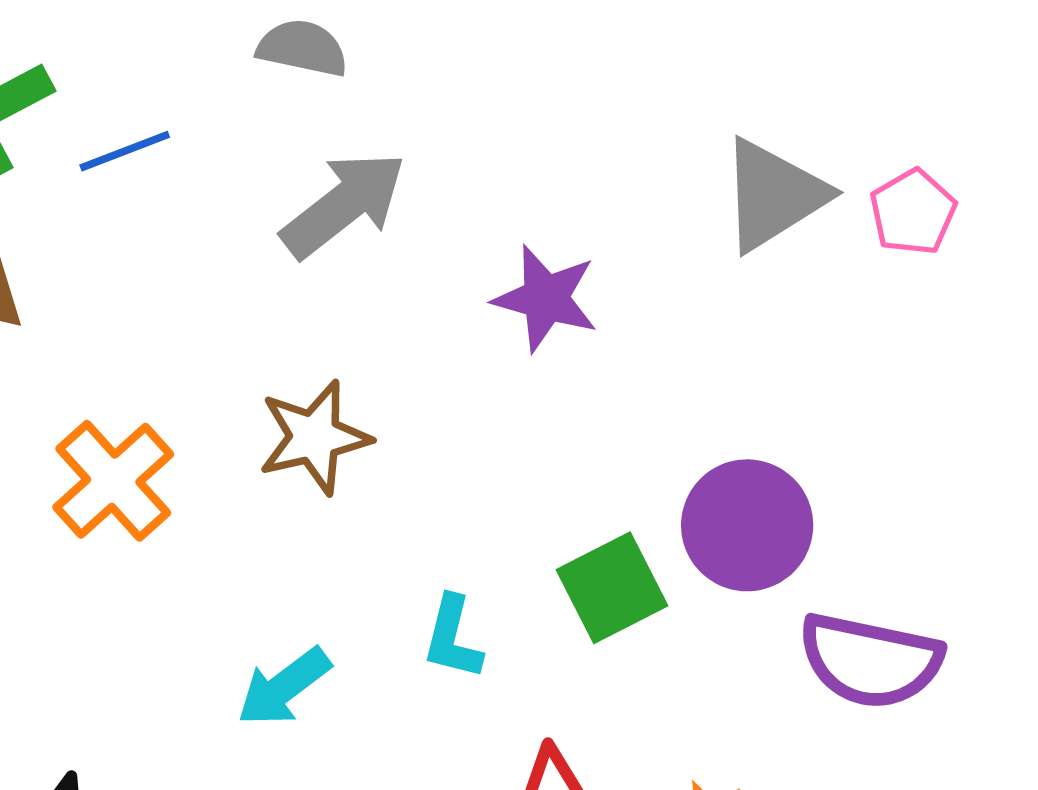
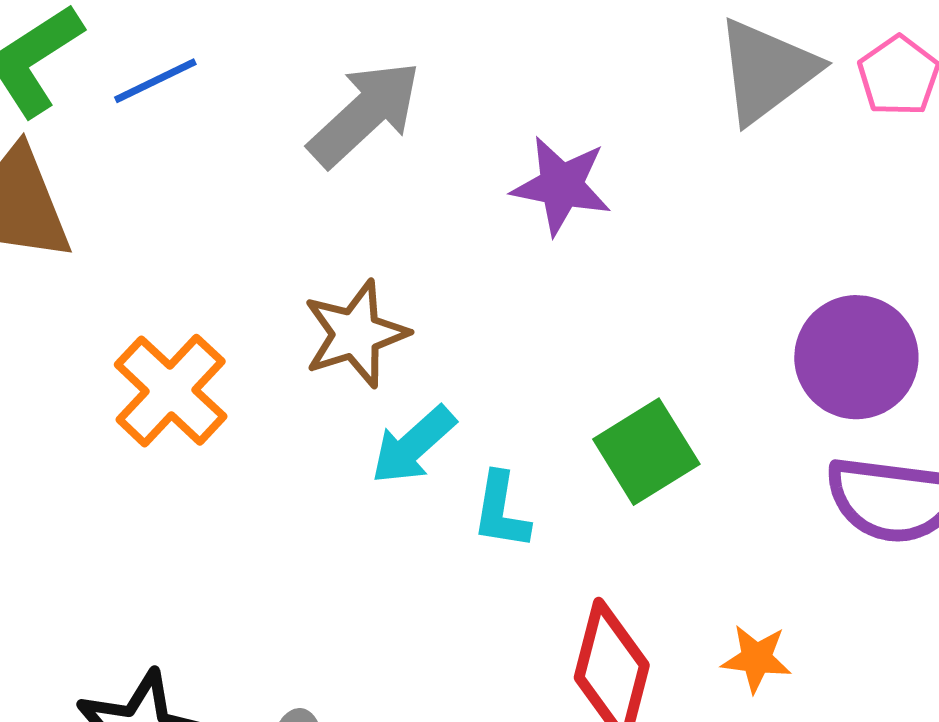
purple circle: (747, 525) -> (856, 357), moved
cyan arrow: (284, 687) -> (413, 445), moved

